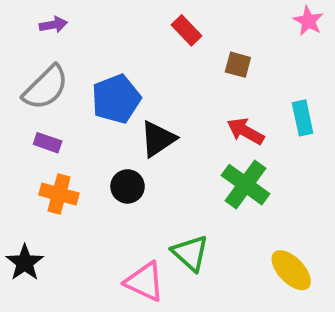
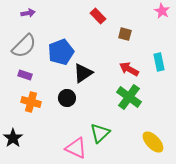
green triangle: (190, 253) -> (100, 133), turned 35

